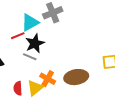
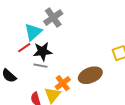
black star: (35, 43) -> (43, 51), turned 30
orange cross: (48, 79) -> (63, 83), turned 35

